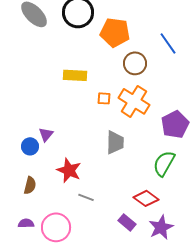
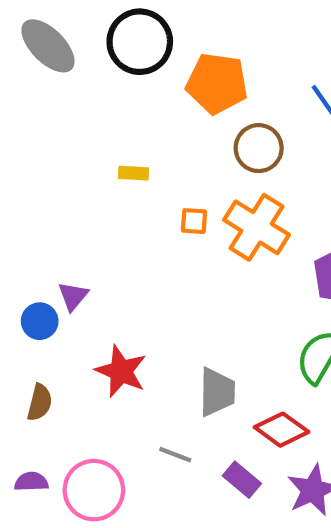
yellow rectangle: (75, 75) -> (134, 173), size x0.6
gray trapezoid: (115, 142) -> (217, 392), moved
gray line: (86, 197) -> (175, 455), moved

